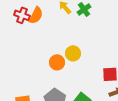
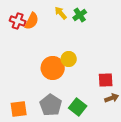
orange circle: (57, 62) -> (53, 68), size x1.5

